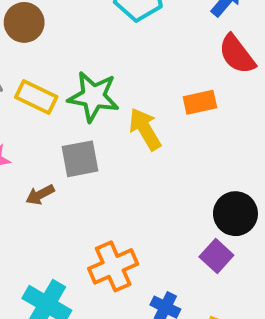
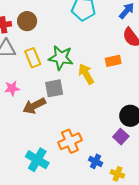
yellow rectangle: (36, 97) -> (33, 58), turned 42
brown arrow: (40, 195) -> (34, 106), size x1.6

